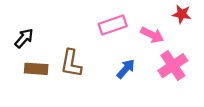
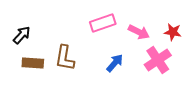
red star: (182, 14) -> (173, 32), moved

